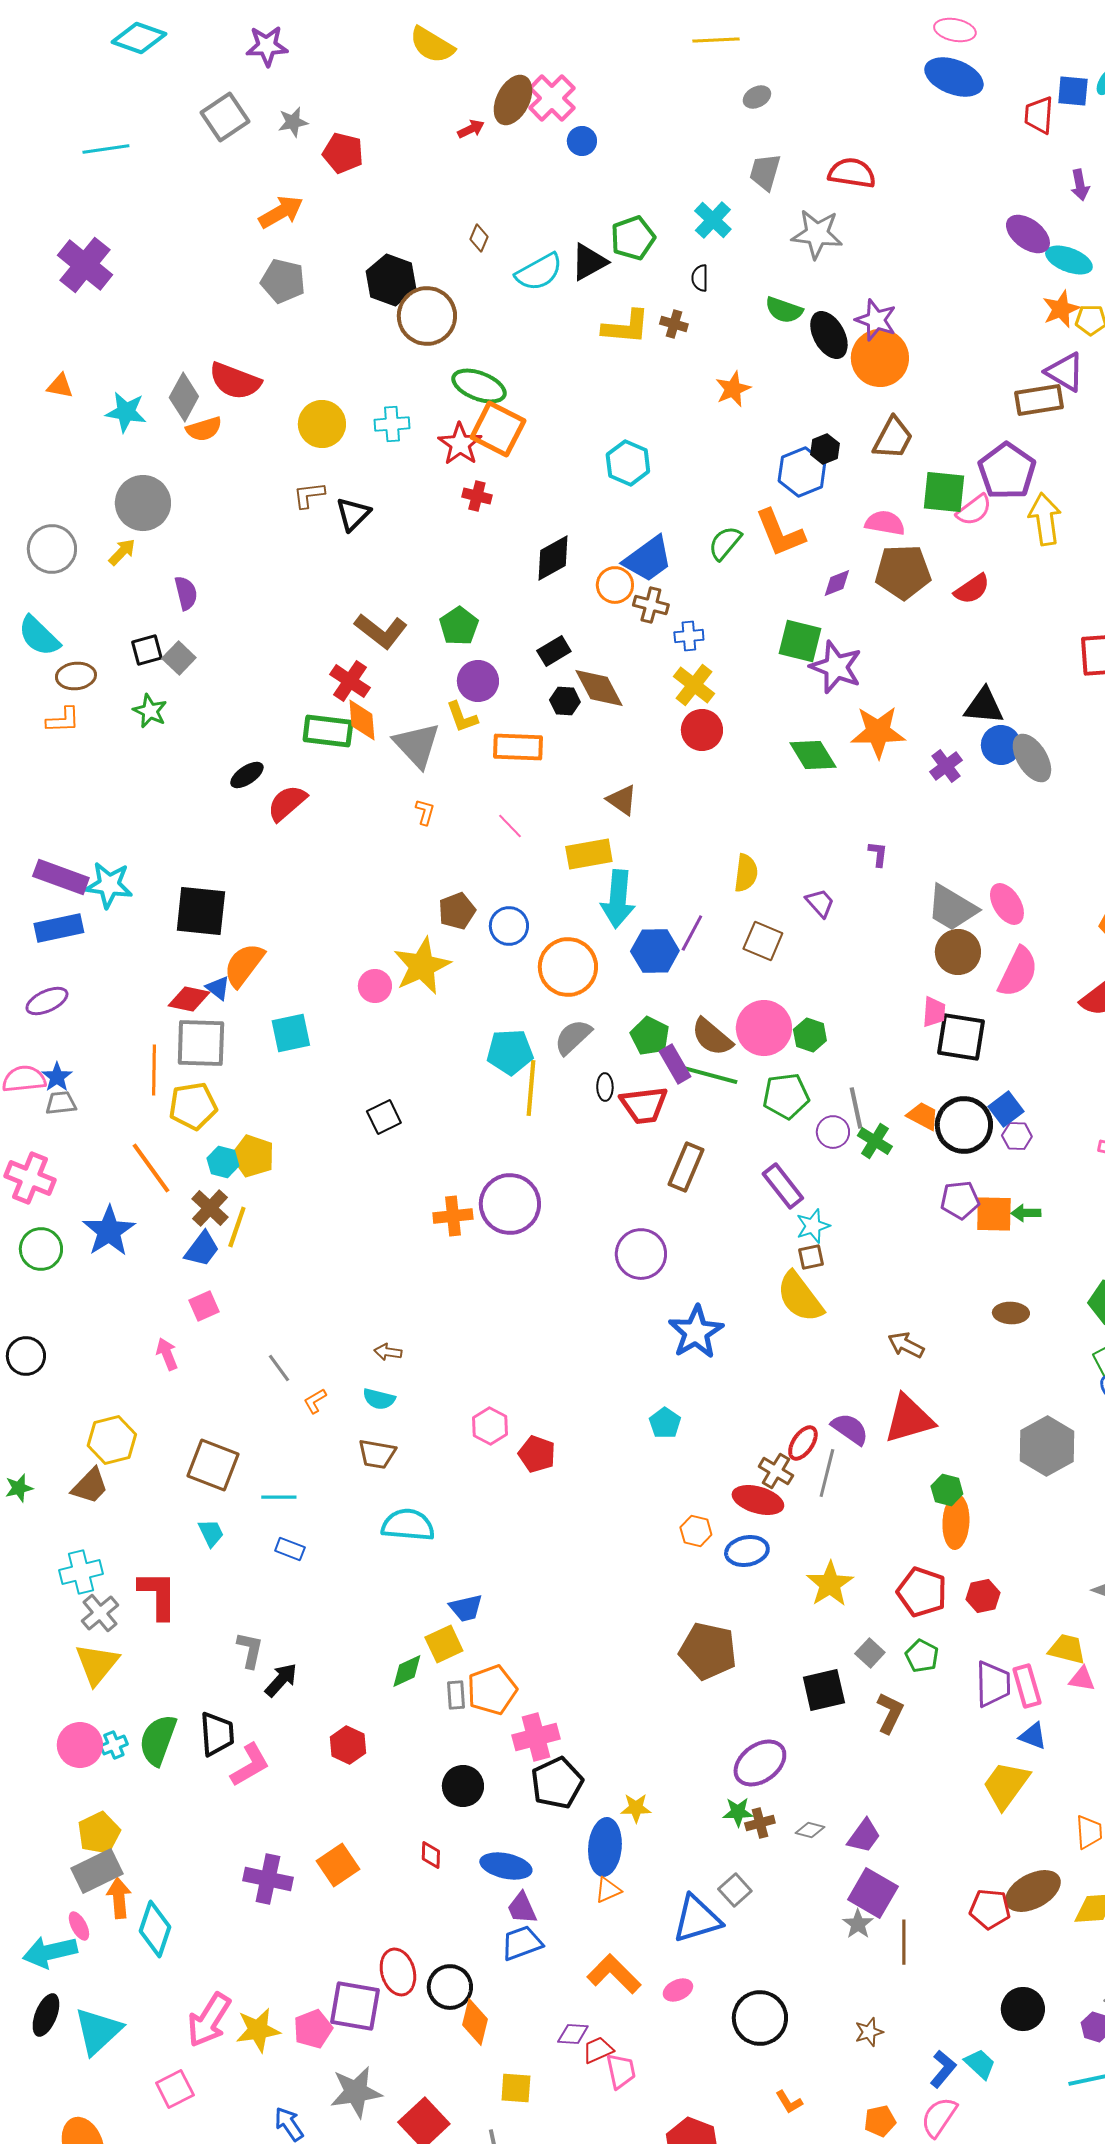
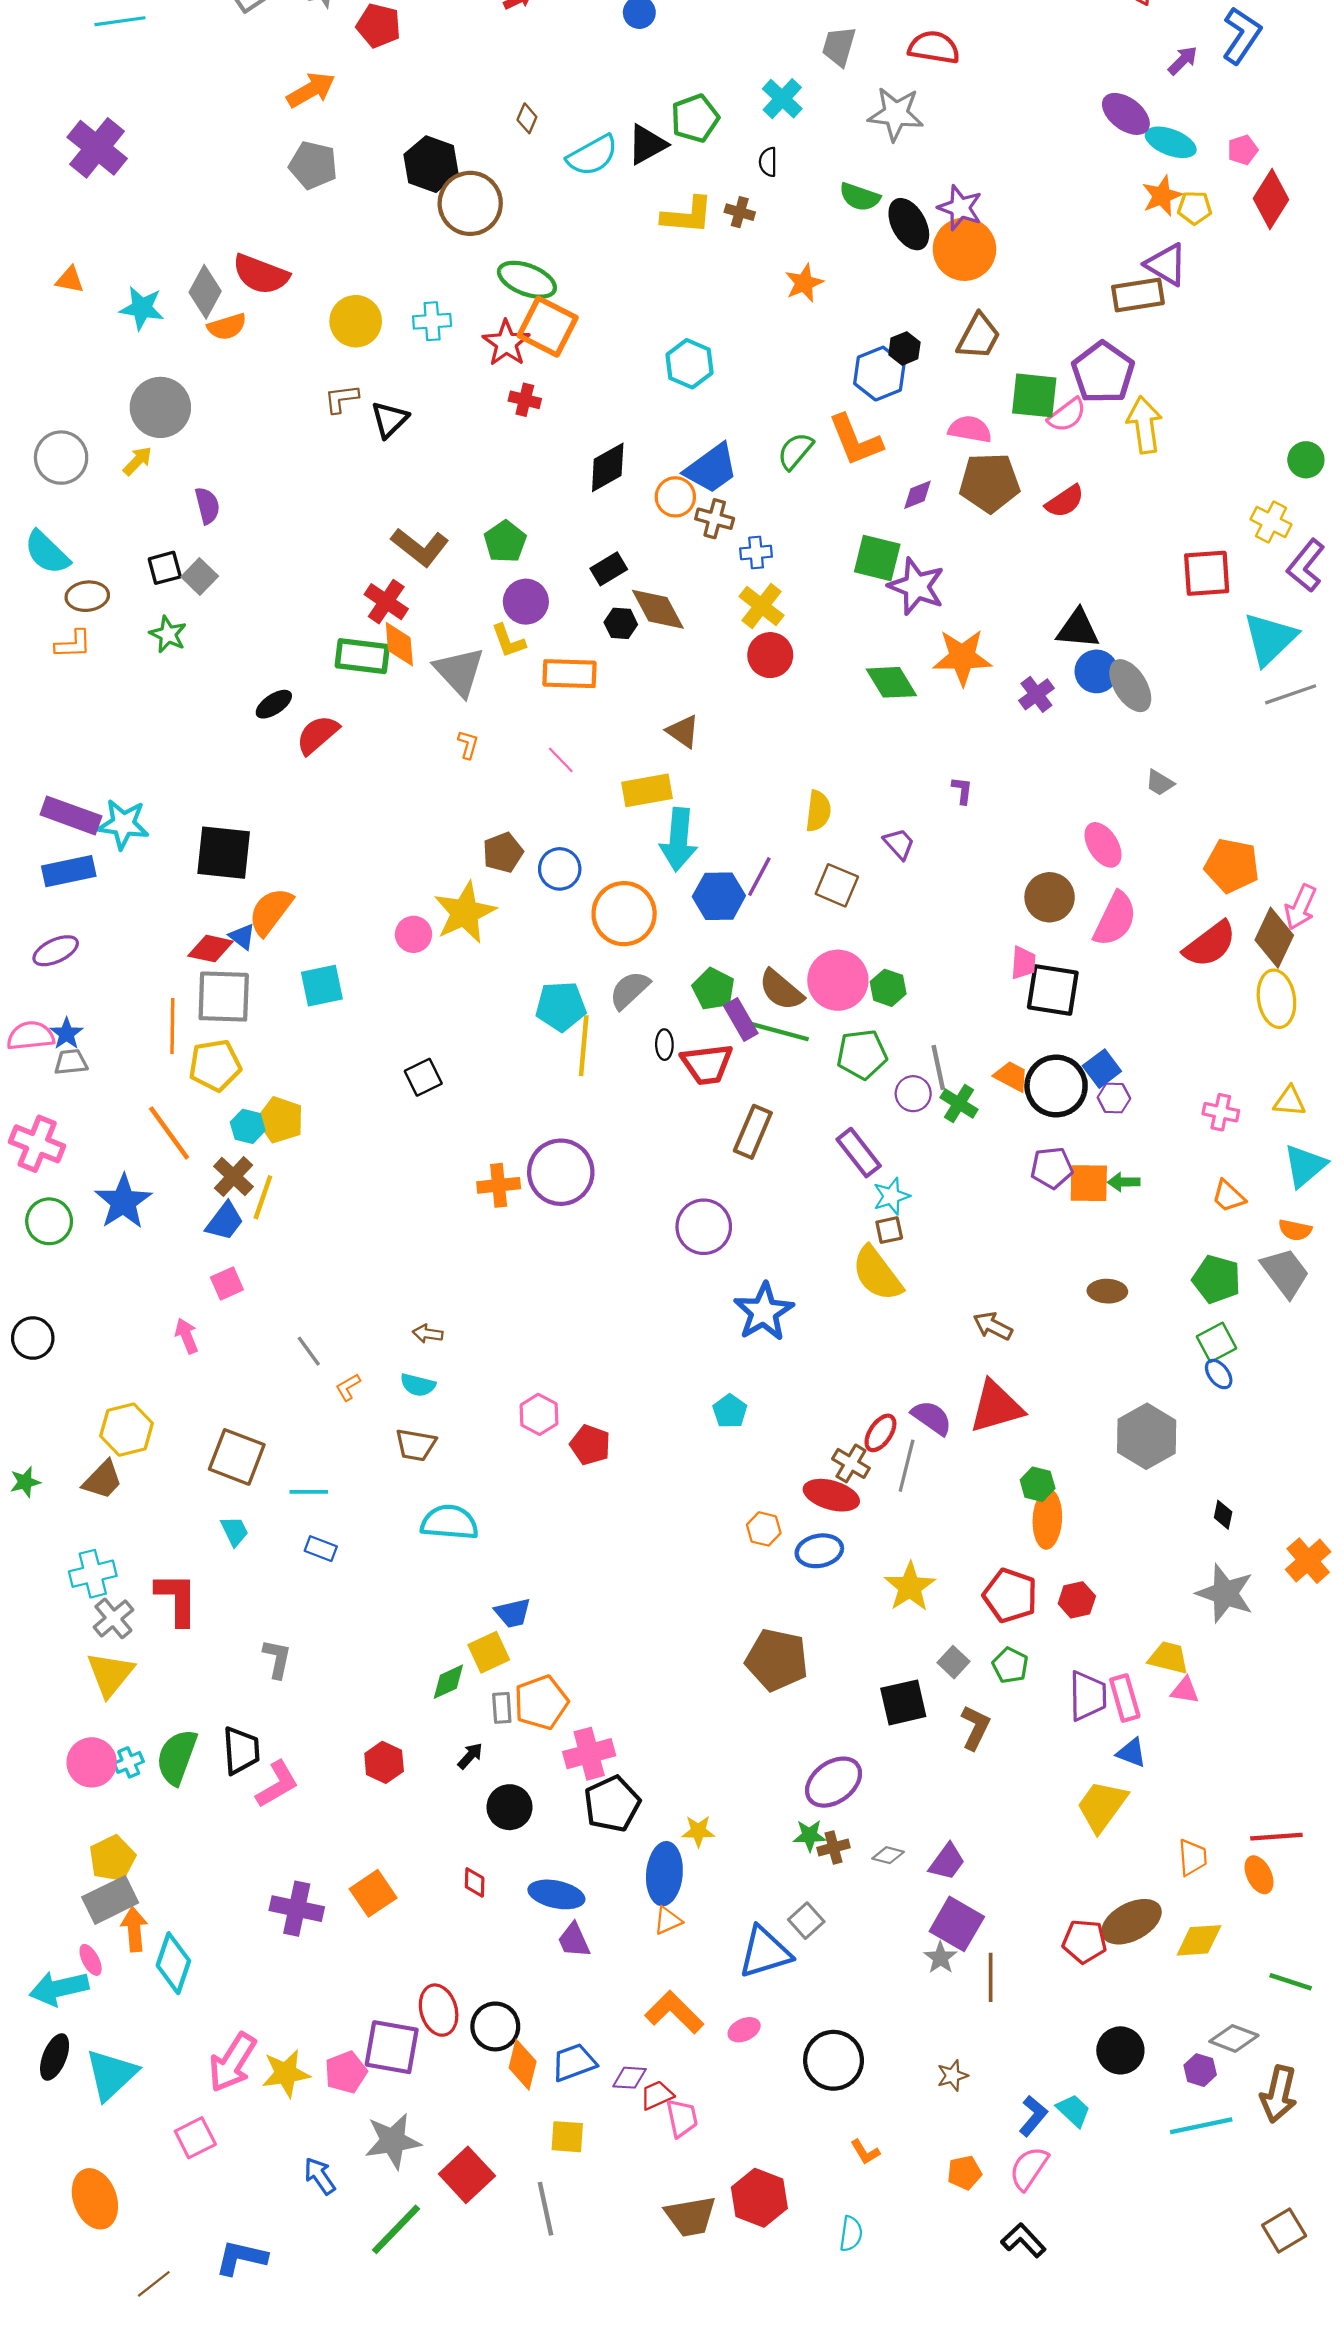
purple arrow: (1080, 185) -> (1183, 60), turned -124
gray trapezoid: (952, 908) -> (1160, 783), moved, size x0.5
black arrow: (281, 1680) -> (470, 1756), moved, size x0.7
blue trapezoid: (522, 1943) -> (574, 2062), moved

